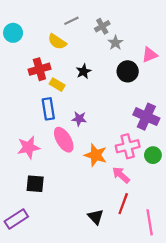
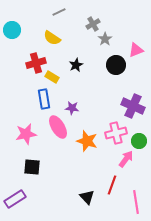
gray line: (71, 21) -> (59, 12), moved
pink arrow: (121, 175) -> (126, 159), moved, turned 84

